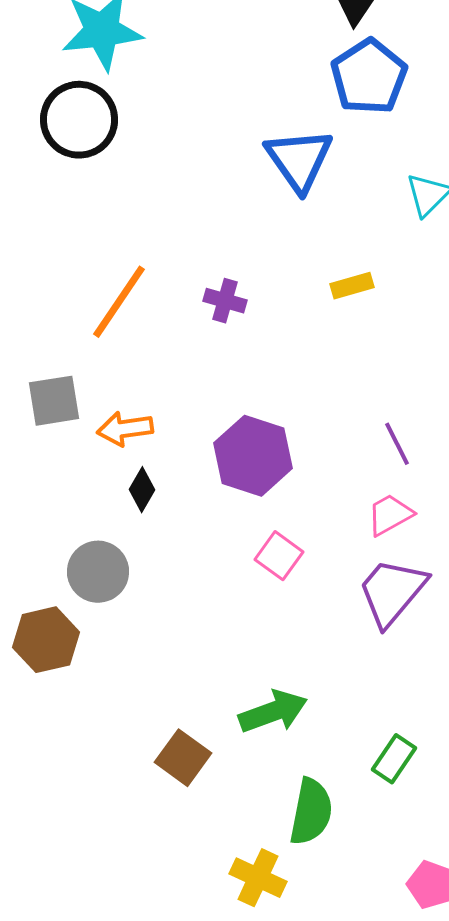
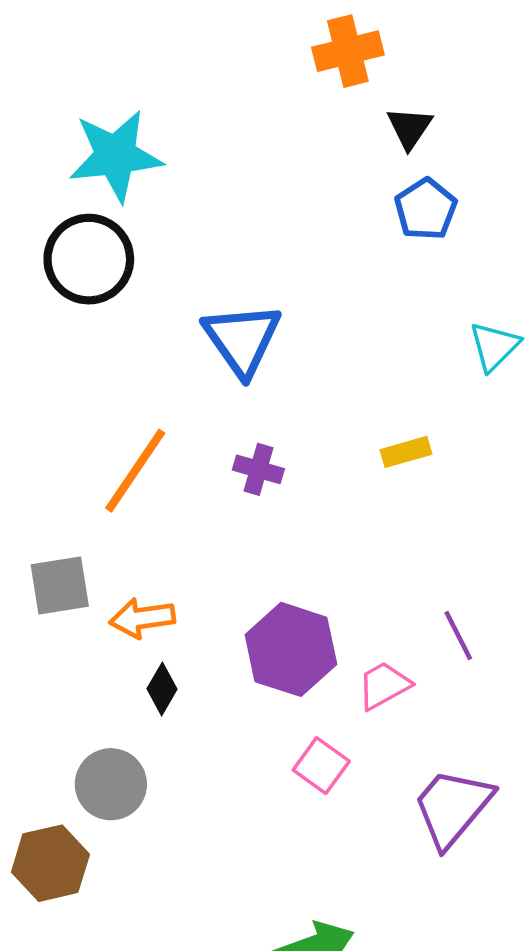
blue pentagon: (369, 77) -> (426, 209), size x0.7
blue triangle: (299, 160) -> (242, 339), moved
pink trapezoid: (390, 515) -> (384, 685), moved

